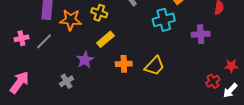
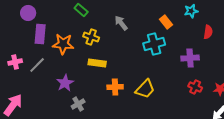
yellow rectangle: (105, 39) -> (97, 63), turned 48
purple star: (85, 60) -> (65, 83), moved
gray cross: (67, 81) -> (78, 104), moved
red cross: (213, 81) -> (195, 87), moved, turned -32

